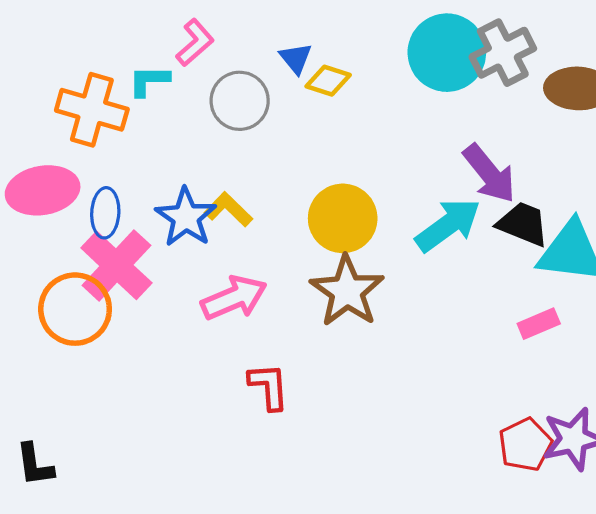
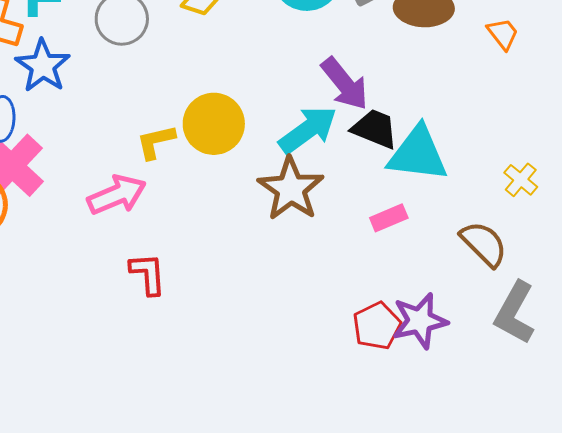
yellow L-shape: (228, 209) -> (156, 142), moved, turned -57
blue star: (186, 217) -> (43, 66), moved
brown star: (347, 291) -> (291, 189), moved

